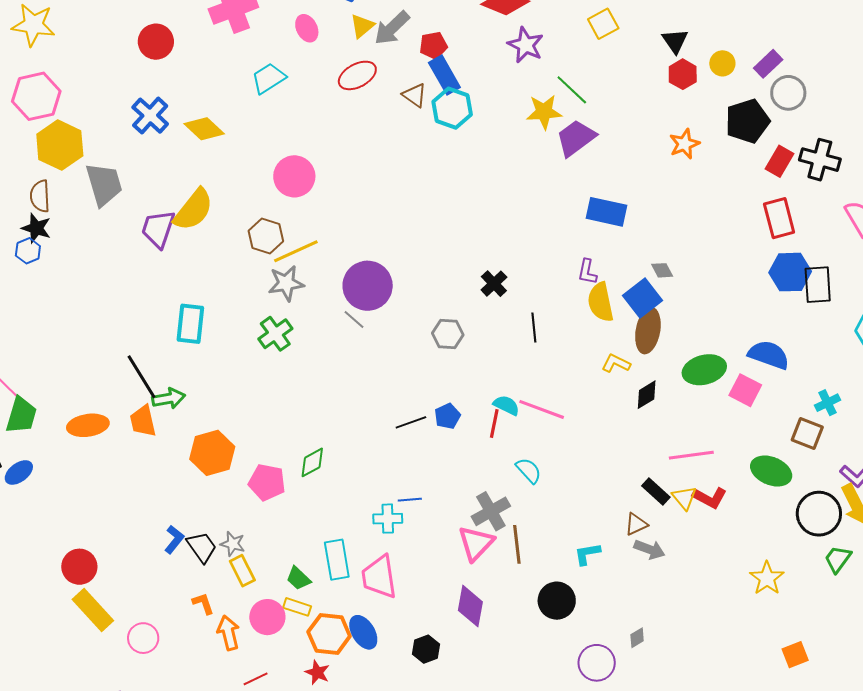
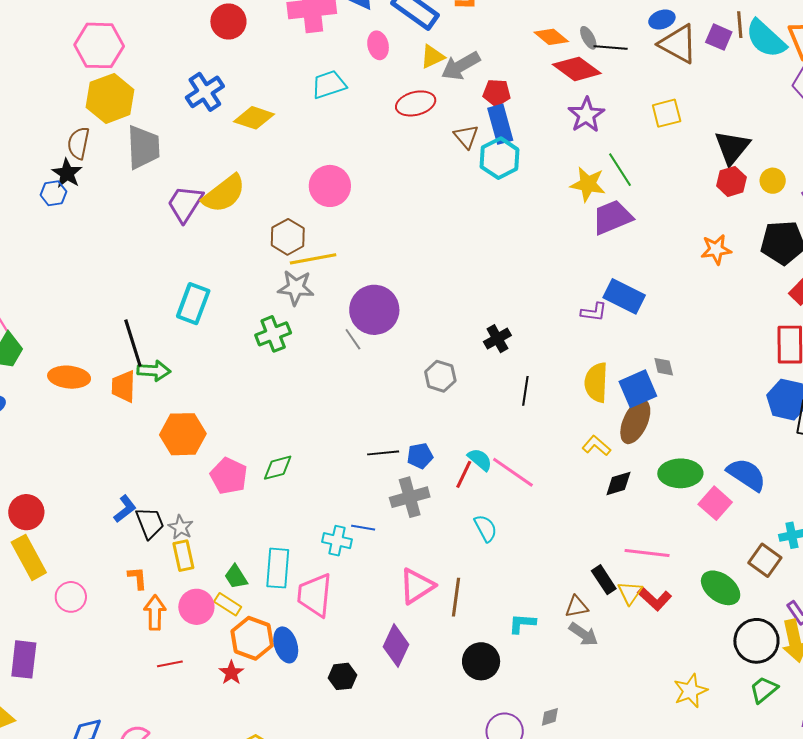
black triangle: (675, 41) -> (732, 147), size x1.4
yellow diamond: (204, 129) -> (254, 118), turned -39
purple L-shape: (587, 272) -> (594, 312), moved, turned -108
gray cross: (491, 511) -> (410, 497), moved

